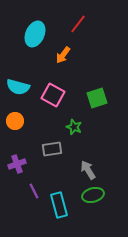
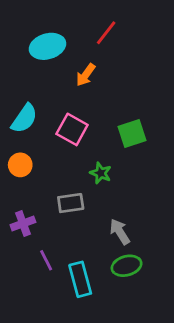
cyan ellipse: (35, 34) -> (47, 46), turned 50
cyan semicircle: (18, 87) -> (24, 119), turned -70

